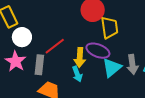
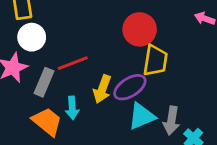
purple ellipse: (98, 51) -> (130, 87), turned -70
cyan arrow: (77, 74) -> (72, 108), moved

